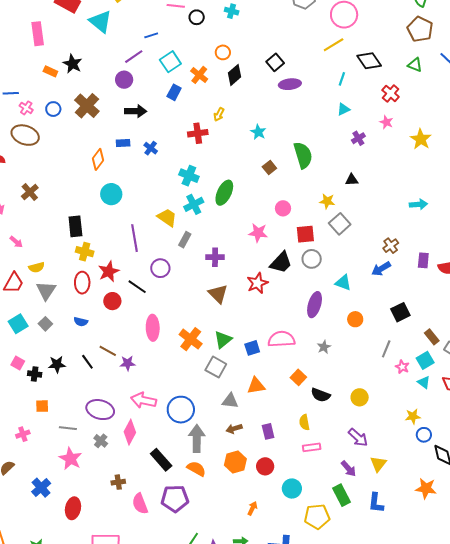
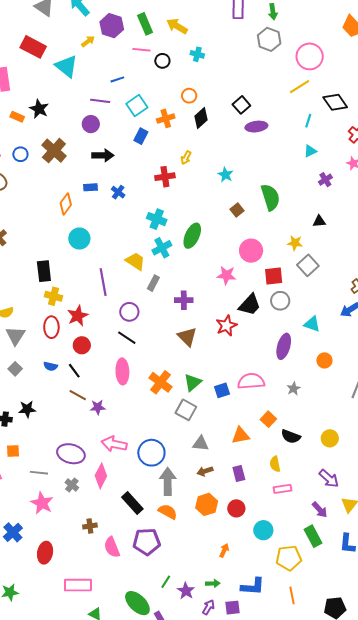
purple line: (134, 57) -> (100, 101), turned 42
orange cross: (199, 75) -> (166, 118), turned 36
pink circle: (283, 208) -> (251, 251), size x1.5
black line: (137, 287) -> (127, 338), moved
black line: (87, 362) -> (74, 371), moved
orange triangle: (256, 386) -> (241, 435), moved

